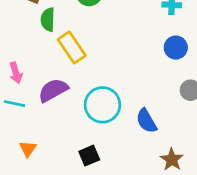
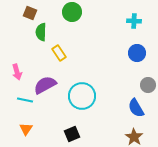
yellow rectangle: (72, 48) -> (59, 53), size x0.7
cyan line: (14, 104) -> (25, 100), moved
blue semicircle: (146, 121) -> (136, 108), moved

